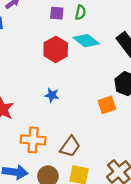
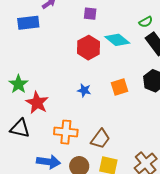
green semicircle: (80, 12) -> (146, 22), moved, turned 48
orange square: (107, 105) -> (120, 87), moved

